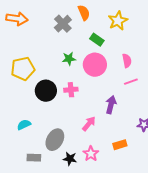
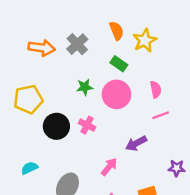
orange semicircle: (84, 13) -> (116, 31), moved
orange arrow: (17, 19) -> (42, 48), moved
pink cross: (71, 90) -> (87, 125), turned 32
purple arrow: (111, 105) -> (136, 143), turned -132

